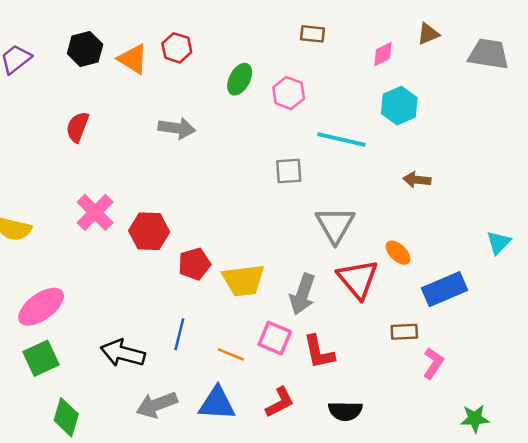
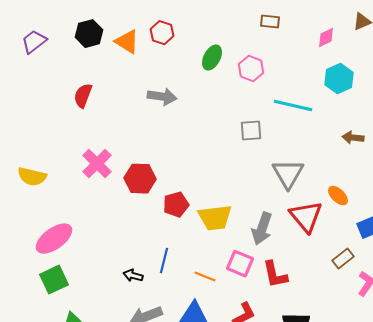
brown rectangle: (404, 332) -> (343, 259), turned -35
black arrow: (123, 353) -> (133, 276), moved, size x0.6

